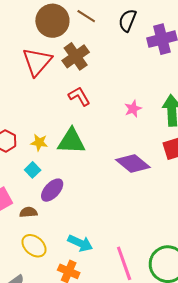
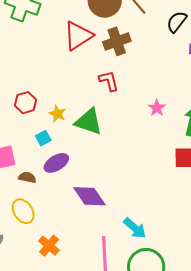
pink star: (133, 109) -> (157, 108), turned -30
purple diamond: (133, 163) -> (89, 196), moved
cyan arrow: (80, 243) -> (135, 228), moved

